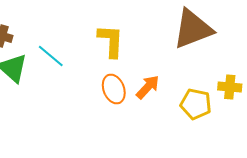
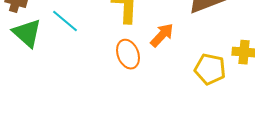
orange arrow: (148, 87) -> (162, 35), moved

